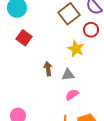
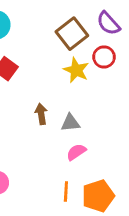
yellow star: (76, 49) -> (76, 70), moved

